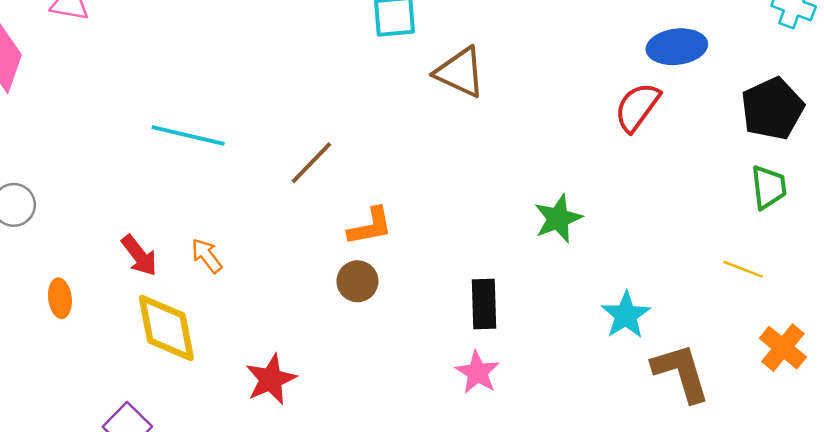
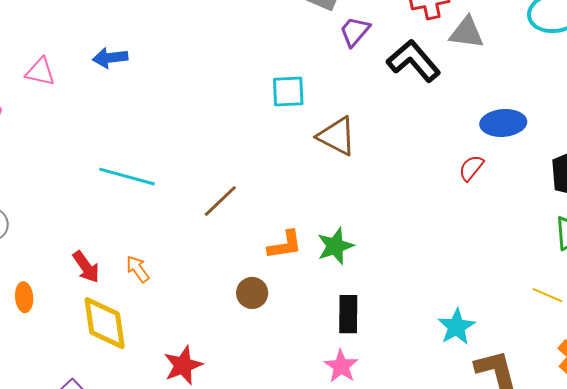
red semicircle: (637, 107) -> (471, 168), size x0.7
green star: (558, 218) -> (335, 246), moved
orange L-shape: (370, 226) -> (285, 245), moved

